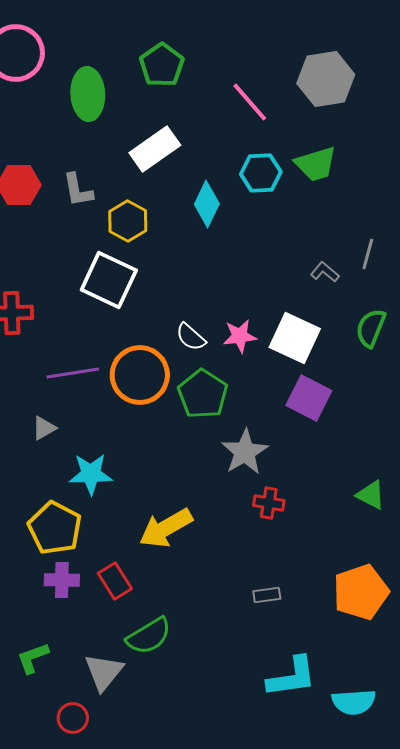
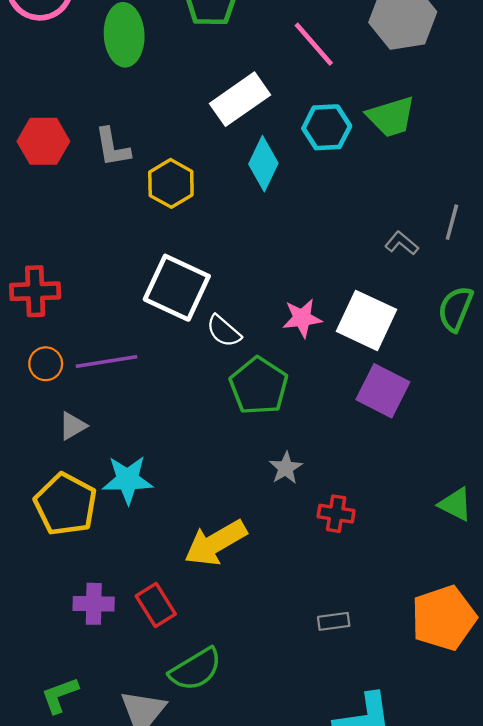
white rectangle: (155, 149) -> (240, 99), moved
white square: (109, 280) -> (177, 288), moved
white semicircle: (191, 337) -> (224, 331), moved
orange circle: (140, 375) -> (46, 364), moved, size x0.5
gray star: (245, 452) -> (286, 468), moved, size x0.6
yellow pentagon: (55, 528) -> (66, 504), moved

